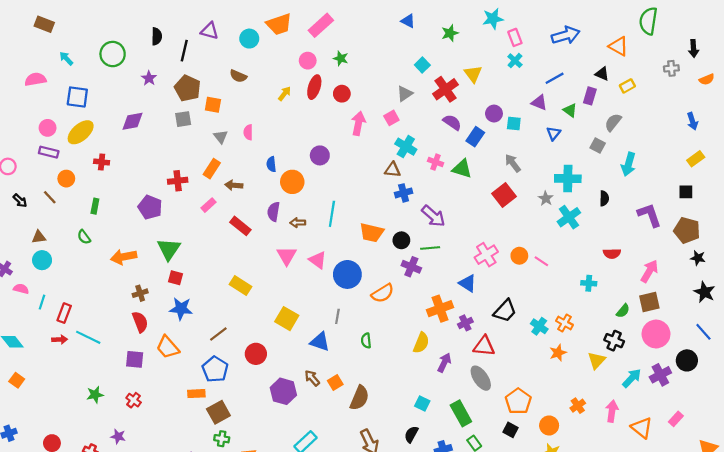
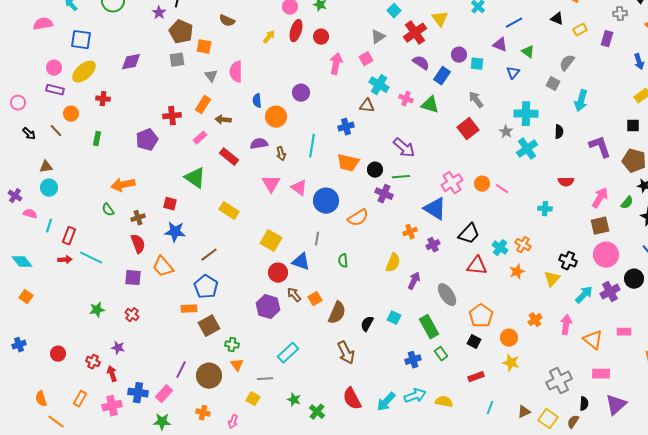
purple star: (149, 78) -> (159, 13), moved
purple rectangle: (590, 96) -> (607, 39), moved
pink semicircle: (248, 132) -> (236, 72), size x1.5
blue cross: (404, 193) -> (346, 127), moved
purple pentagon: (150, 207) -> (147, 140), turned 30
purple semicircle: (274, 212) -> (259, 144), turned 72
brown arrow: (298, 223) -> (281, 154), turned -104
green semicircle: (84, 237) -> (108, 210), moved
green triangle: (169, 249) -> (195, 178), moved, turned -30
blue triangle: (468, 283) -> (435, 209), size x1.4
orange cross: (440, 309) -> (410, 232), size x0.6
green semicircle: (623, 311) -> (627, 203), moved
red triangle: (484, 346) -> (477, 266), moved
red circle: (256, 354) -> (278, 273), moved
pink rectangle: (676, 419) -> (624, 332), turned 48
black semicircle: (411, 434) -> (367, 324), moved
green cross: (222, 439) -> (232, 345), moved

